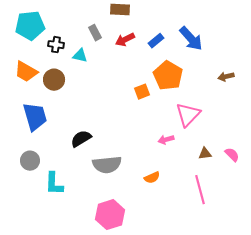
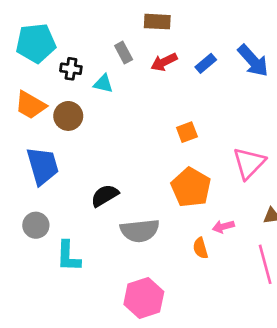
orange pentagon: (168, 76) -> (191, 187), moved
pink arrow: (166, 140) -> (223, 227), moved
orange semicircle: (152, 178) -> (200, 248), turned 98

